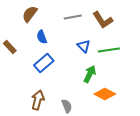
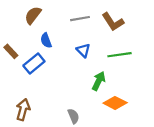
blue triangle: (84, 46) -> (83, 50), moved
blue rectangle: (44, 63) -> (34, 64), moved
brown arrow: (38, 100) -> (23, 110), moved

